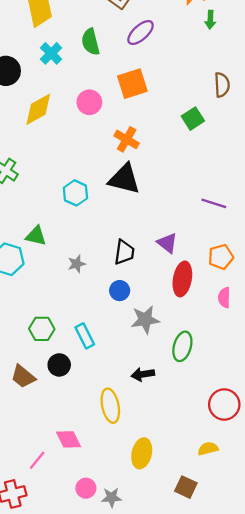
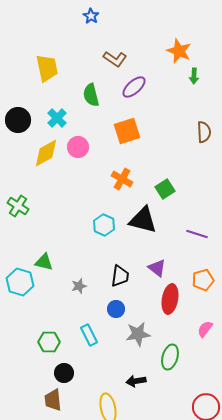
cyan cross: (51, 53) -> (57, 118), moved
pink circle: (89, 102) -> (78, 147), moved
green square: (193, 119) -> (165, 189), moved
black triangle: (124, 179) -> (143, 220), moved
cyan hexagon: (75, 193) -> (104, 225), moved
pink semicircle: (224, 298) -> (205, 329), moved, turned 36
cyan rectangle: (85, 336) -> (89, 335), moved
brown trapezoid: (23, 377) -> (53, 400), moved, turned 45

